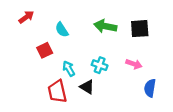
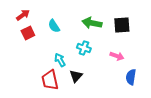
red square: (45, 50) -> (28, 33), moved
cyan cross: (100, 65) -> (84, 48), moved
black triangle: (87, 87) -> (76, 76), turned 40

